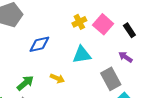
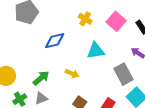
yellow cross: (79, 22) -> (85, 19), moved, turned -32

